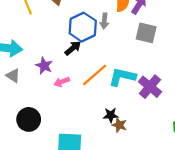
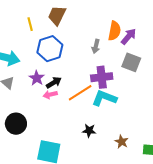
blue hexagon: (83, 27) -> (50, 49), moved
black arrow: (73, 48) -> (54, 83), moved
purple cross: (150, 87) -> (102, 77), moved, turned 35
brown star: (119, 125) -> (122, 142), moved

